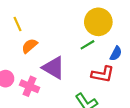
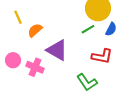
yellow line: (18, 24) -> (18, 17), moved
blue semicircle: (116, 54) -> (111, 29), moved

